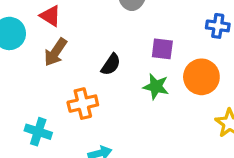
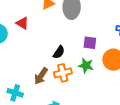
brown arrow: (56, 52) -> (41, 76), moved
orange cross: (83, 104) -> (63, 73), moved

